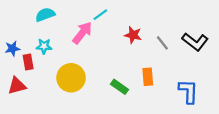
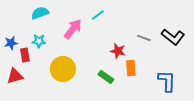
cyan line: (100, 15) -> (98, 15), moved
red star: (133, 35) -> (118, 51), moved
gray line: (162, 43) -> (144, 38), turned -32

